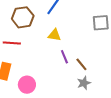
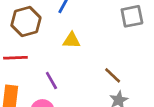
purple line: (64, 57) -> (51, 80), moved

